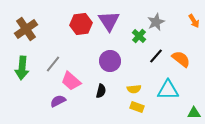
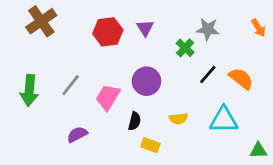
purple triangle: (109, 21) -> (145, 28), size x0.6
gray star: (156, 22) -> (208, 29), turned 30
brown cross: (26, 29) -> (41, 21), moved
pink trapezoid: (71, 81) -> (108, 97), moved, turned 80
yellow rectangle: (137, 107) -> (150, 145), moved

